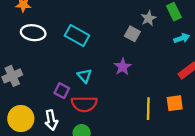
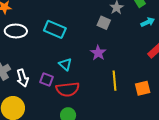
orange square: (175, 103) -> (143, 88), moved
yellow line: (148, 109) -> (115, 81), moved
white arrow: (51, 120) -> (22, 78), moved

